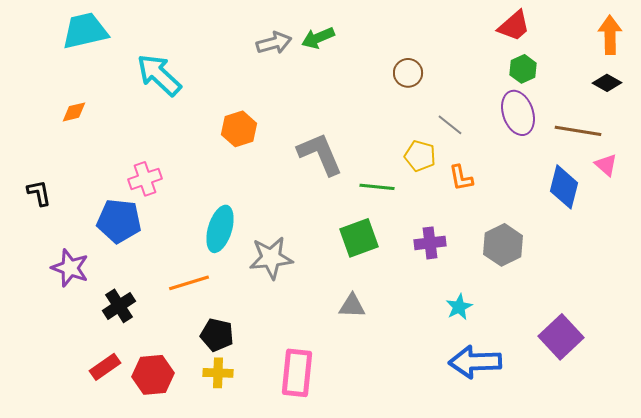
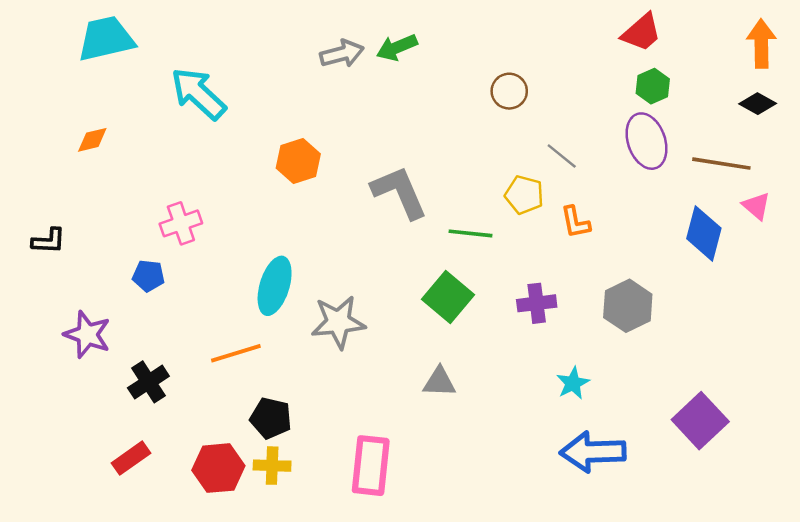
black L-shape: (39, 193) -> (49, 241), turned 104
blue pentagon: (119, 221) -> (148, 276), size x0.6
green square: (359, 238) -> (448, 297), turned -30
red hexagon: (153, 375) -> (218, 468), moved

